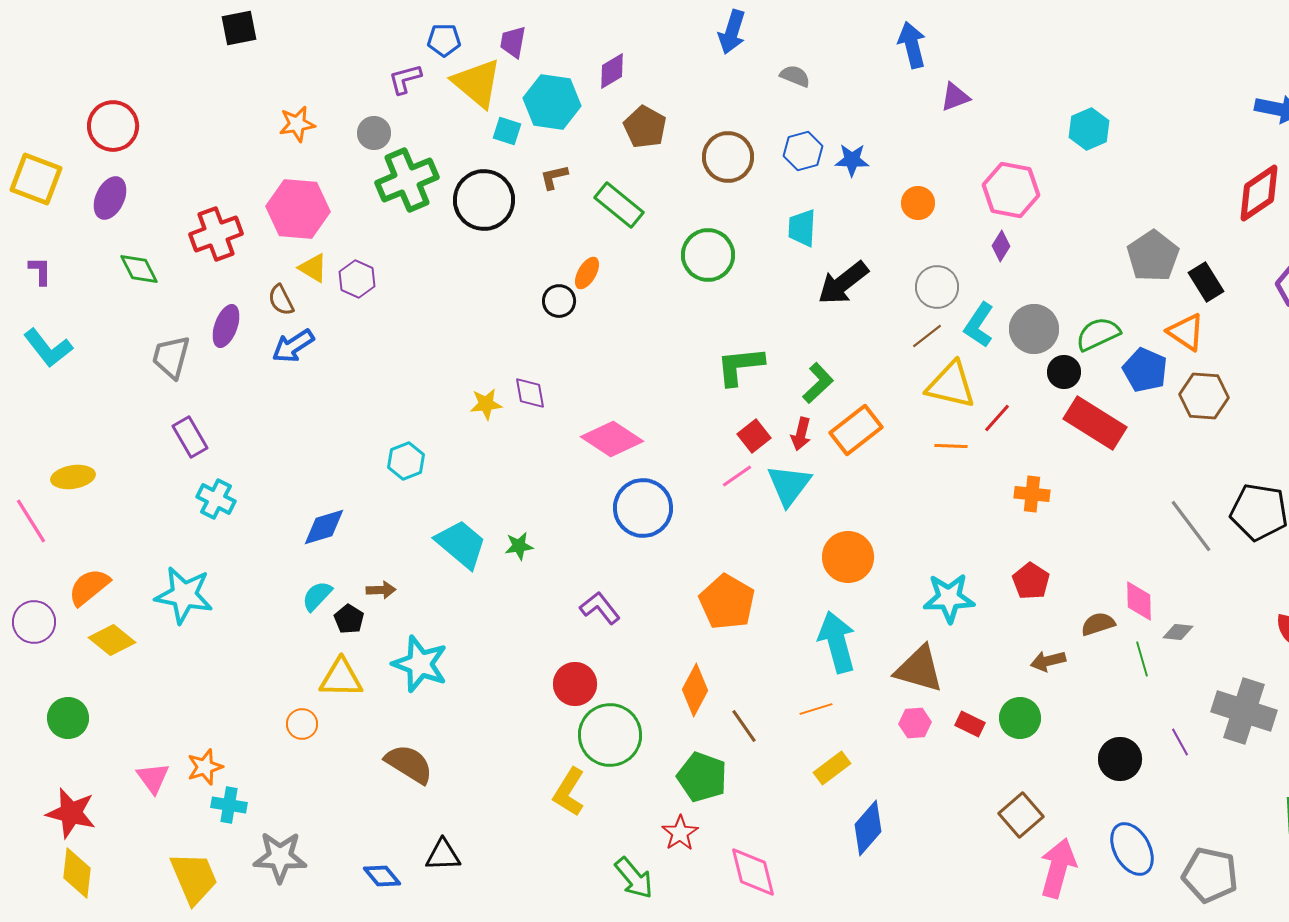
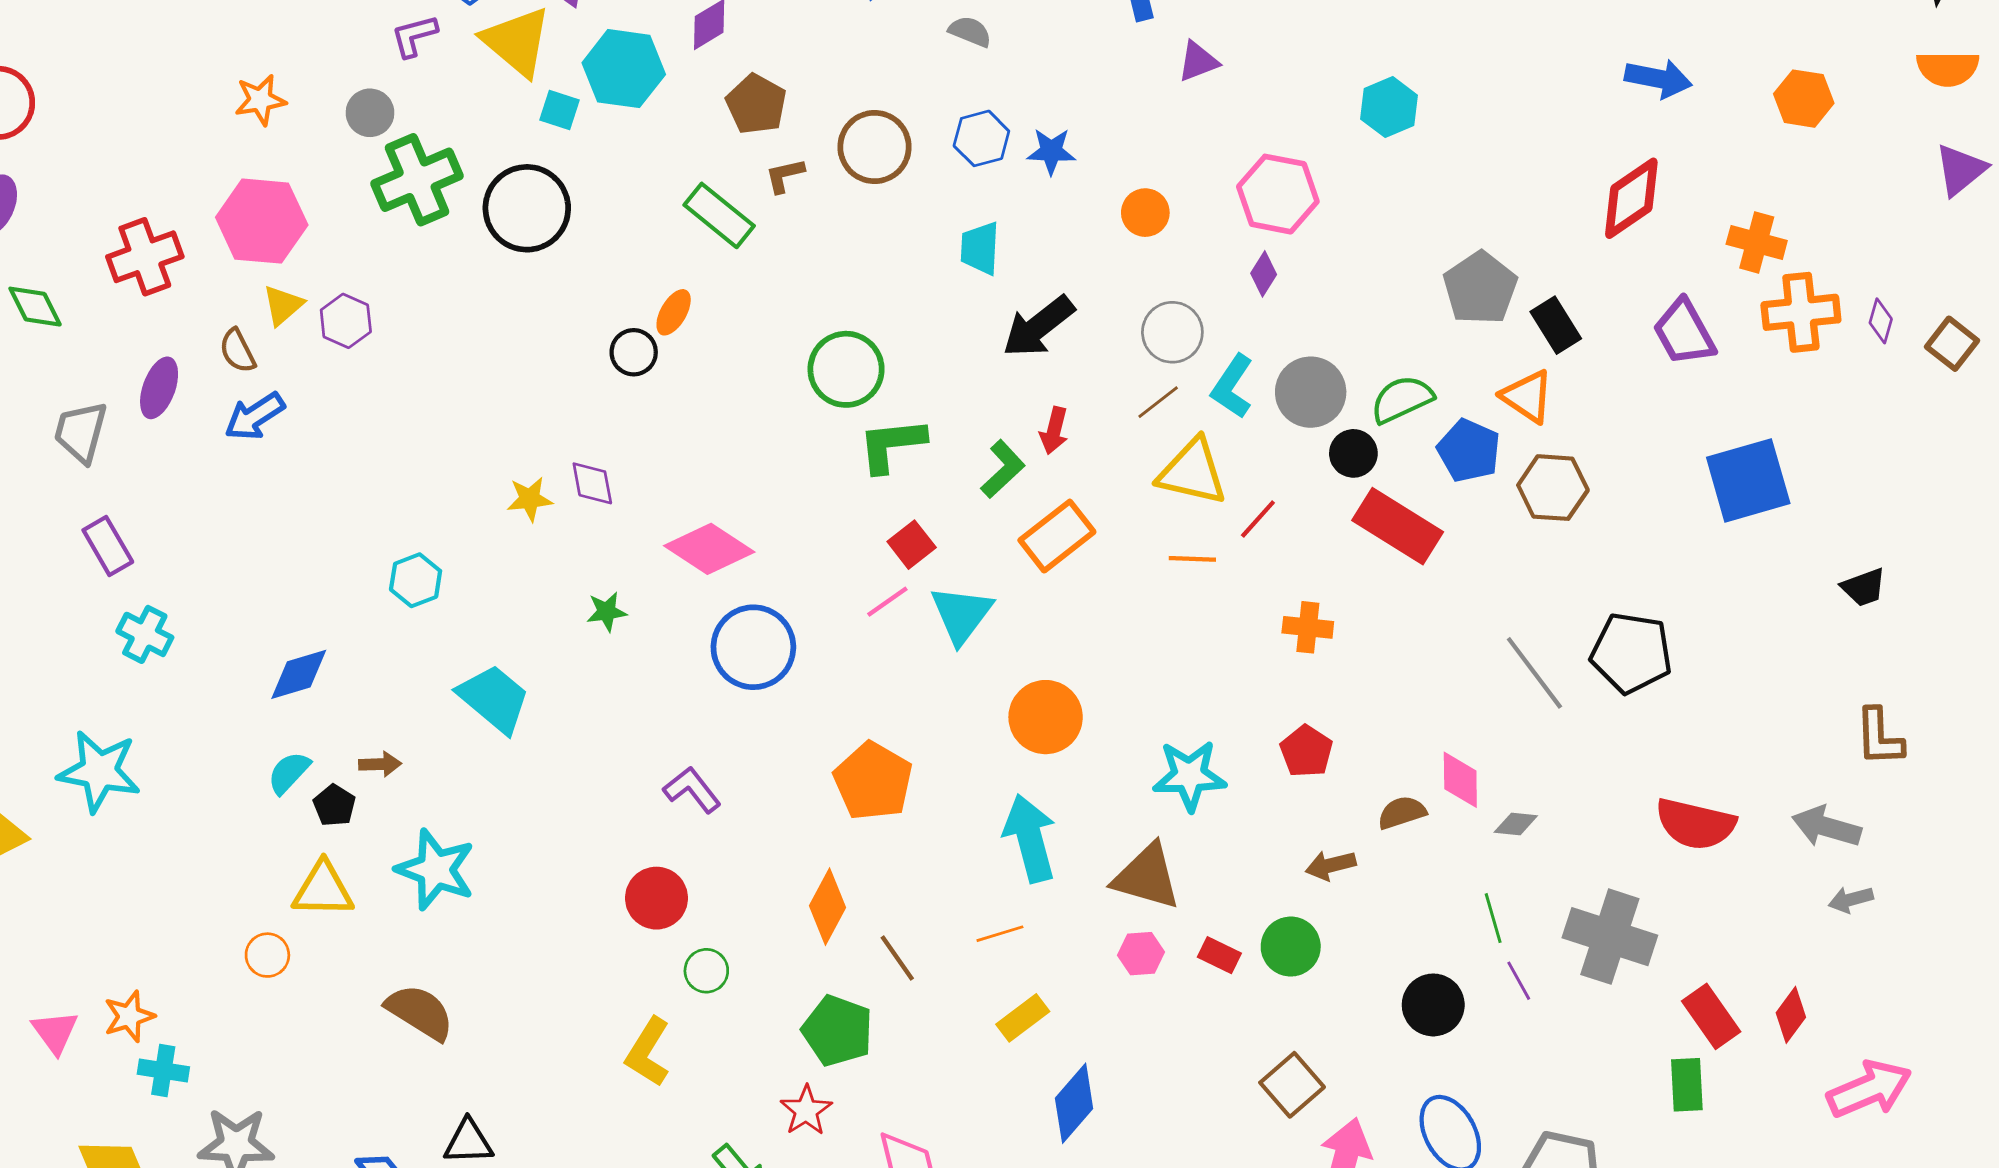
brown L-shape: (554, 177) -> (785, 175), moved
green circle: (708, 255) -> (846, 369), moved
yellow triangle: (313, 268) -> (283, 305), turned 48
red arrow: (801, 434) -> (1054, 431), moved
green star: (519, 546) -> (607, 612), moved
green line: (1142, 659) -> (1493, 918), moved
green circle: (610, 735) -> (706, 971), size x0.5

